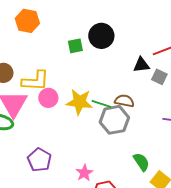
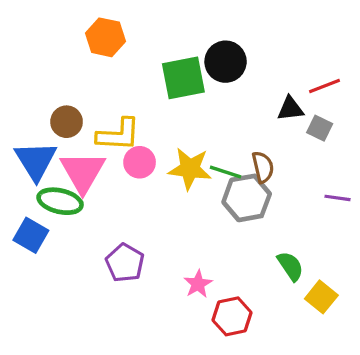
green square: (75, 46) -> (183, 78), size x1.8
brown semicircle: (124, 101) -> (263, 167), turned 66

